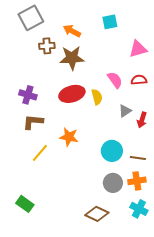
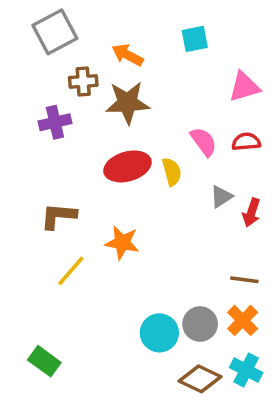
purple cross: (28, 95) -> (55, 122), moved, turned -30
cyan circle: (112, 151) -> (159, 333), moved
orange cross: (137, 181) -> (243, 320), turned -36
brown diamond: (97, 214) -> (200, 379), moved

